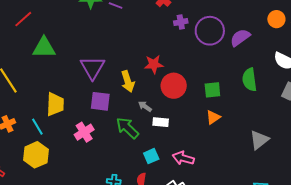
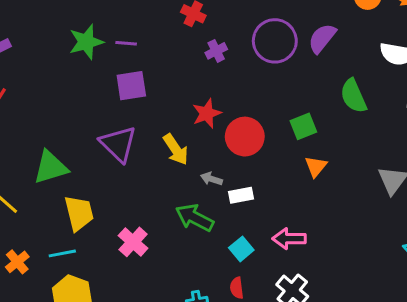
purple cross: (181, 22) -> (216, 51), moved
green triangle: (44, 48) -> (50, 167), moved
purple square: (100, 101) -> (131, 86), moved
cyan line: (37, 127) -> (62, 253), turned -54

